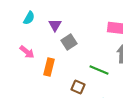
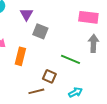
gray square: (69, 42) -> (40, 31), turned -35

